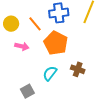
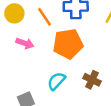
orange pentagon: (56, 43) -> (68, 44), turned 30

